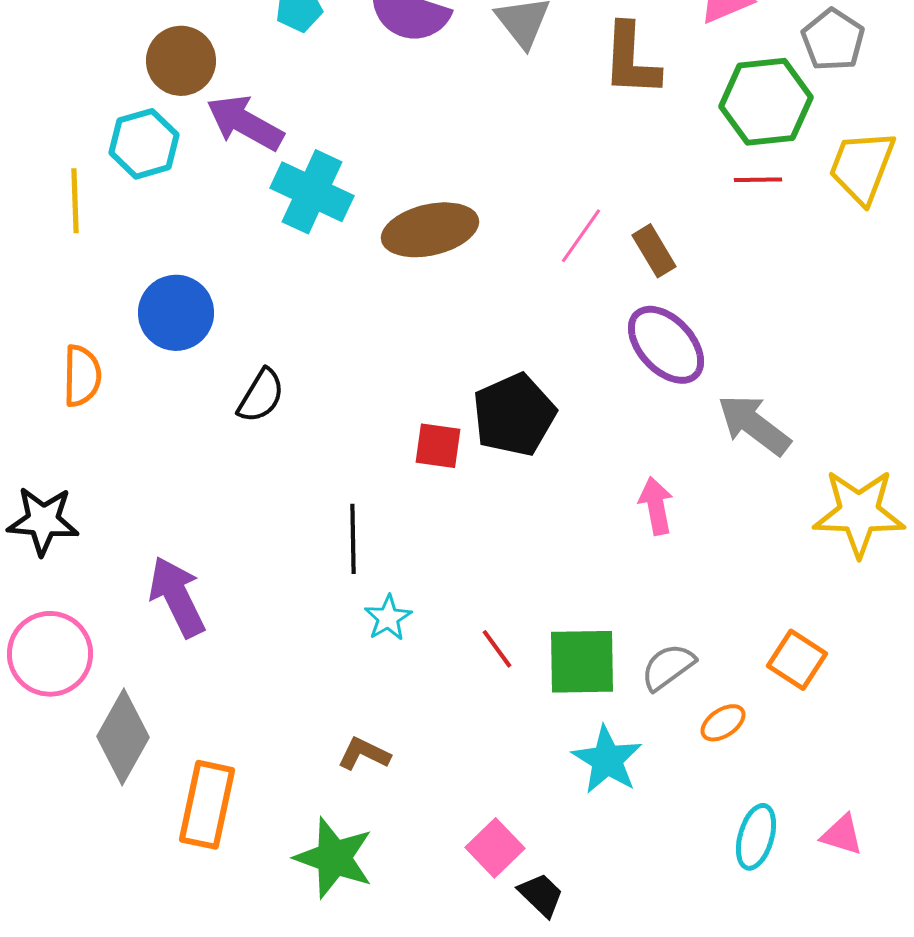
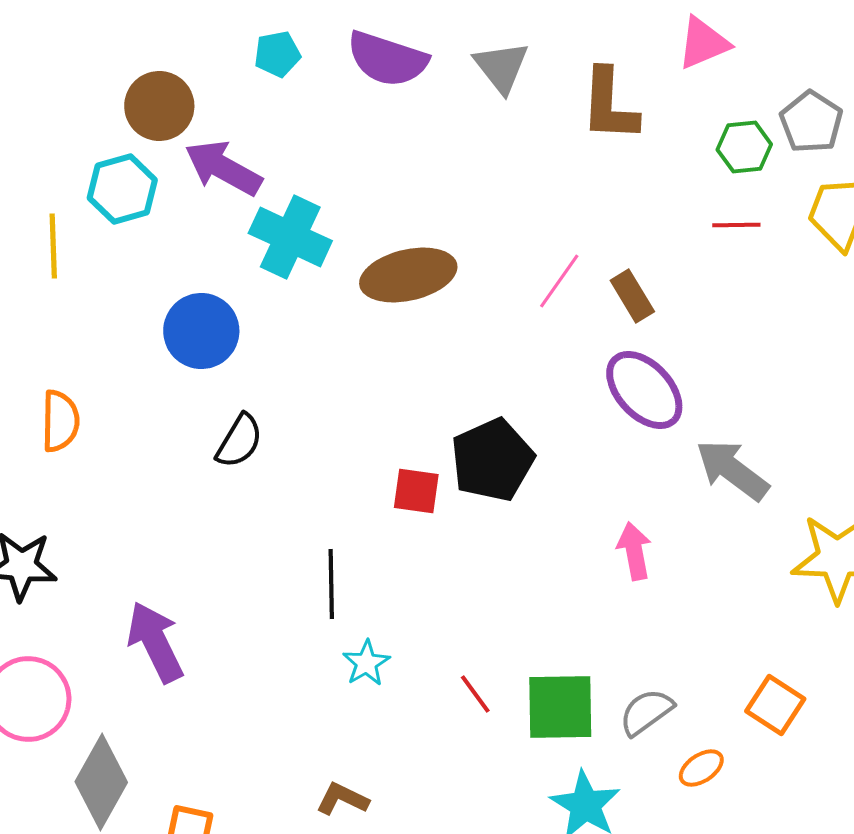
gray pentagon: (833, 40) -> (811, 122), moved
green hexagon: (766, 102) -> (744, 147), size x0.6
blue circle: (176, 313) -> (201, 331), moved

